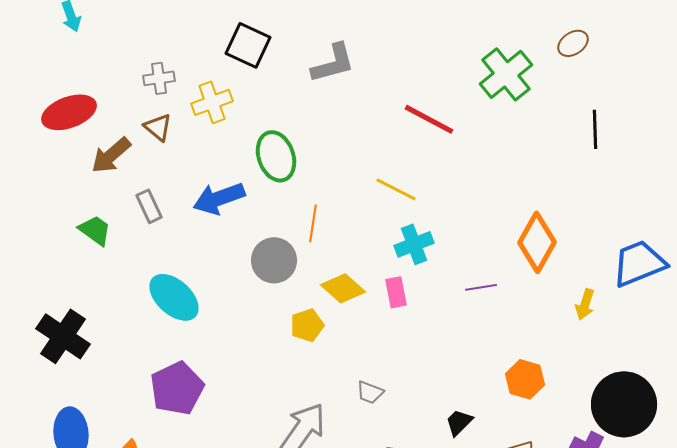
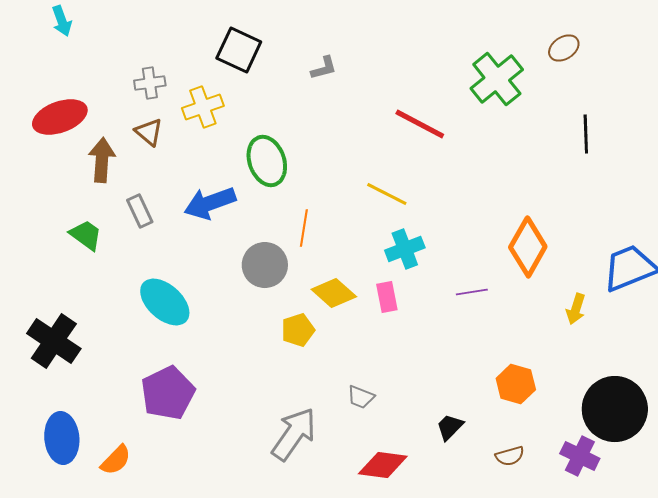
gray L-shape: (333, 63) -> (324, 68), size x0.6
brown arrow: (111, 155) -> (102, 160), turned 135

